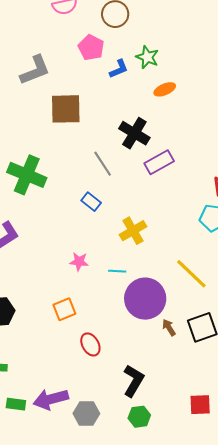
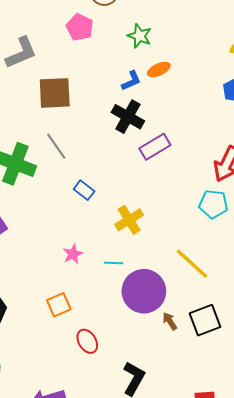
blue L-shape: (119, 69) -> (131, 81), moved
gray line: (103, 164) -> (56, 146), moved
pink star: (79, 262) -> (73, 254), turned -30

